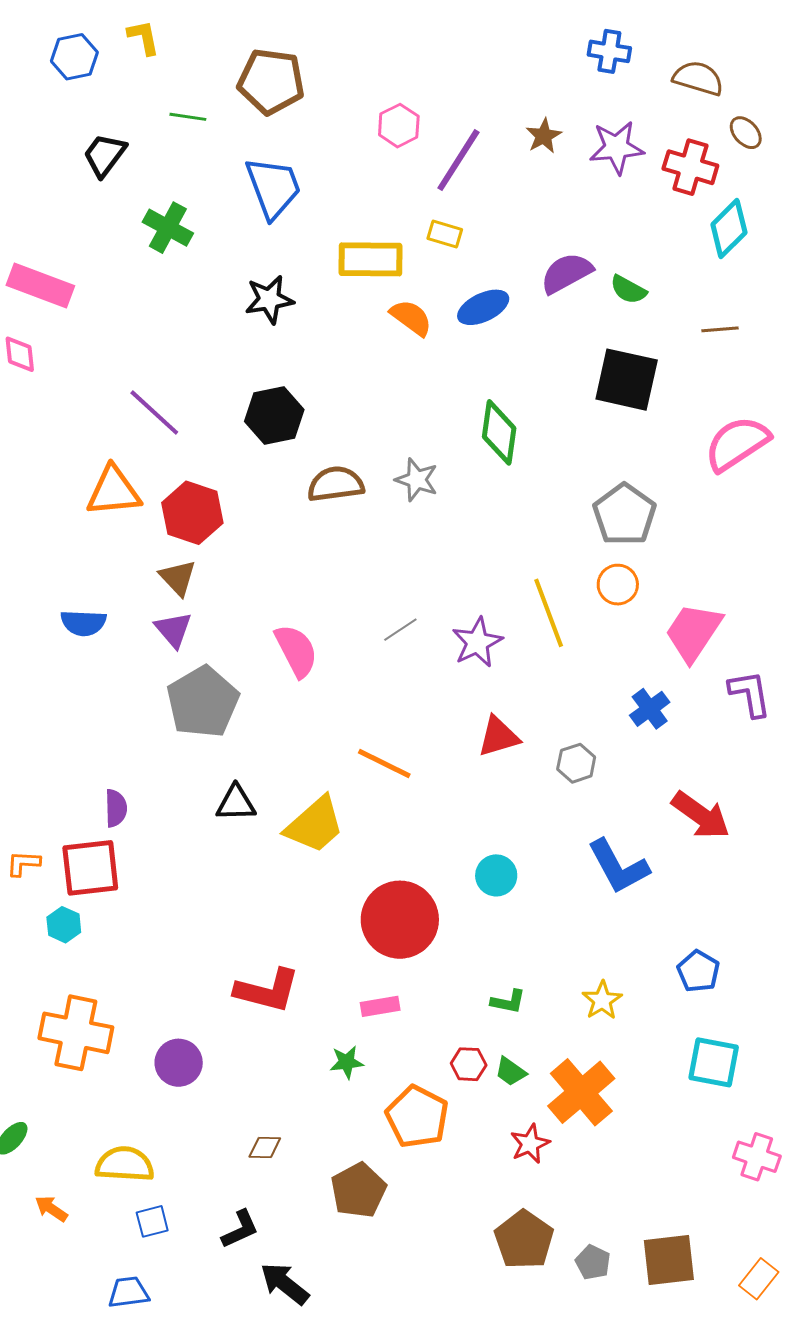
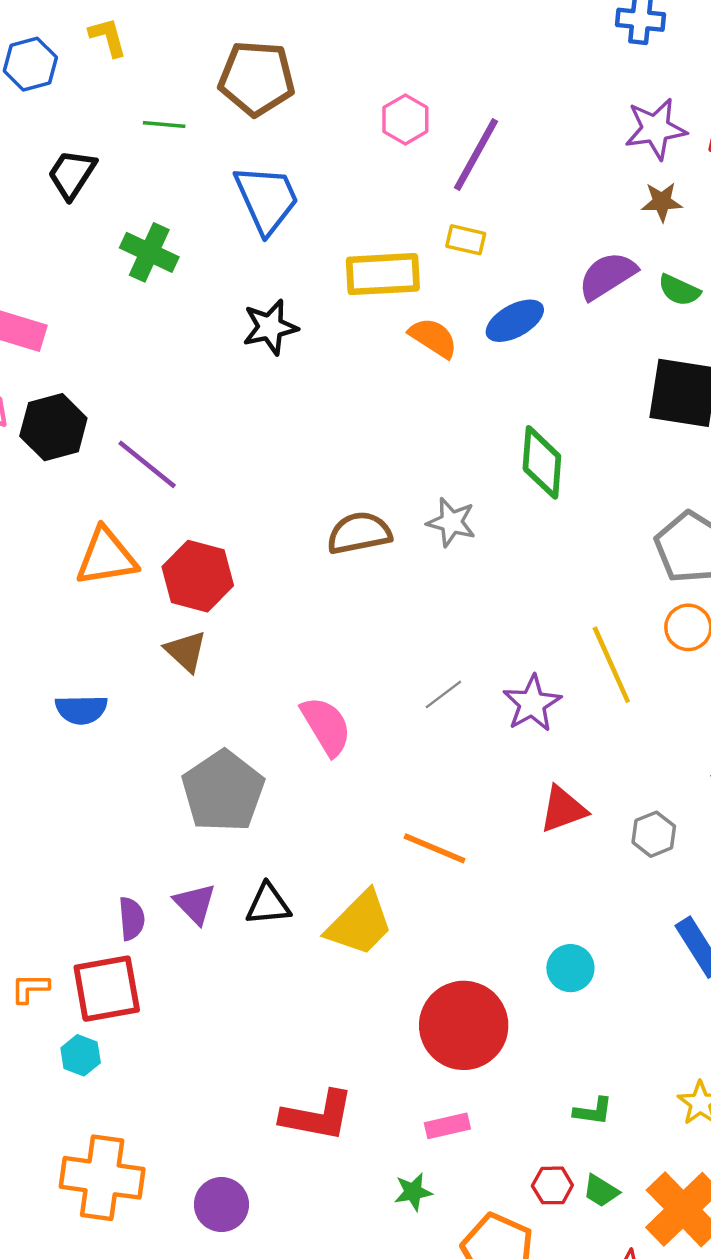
brown star: (544, 136) -> (662, 202), moved, turned 30
black hexagon: (274, 416) -> (53, 427), moved
purple triangle: (173, 630) -> (195, 904), moved

